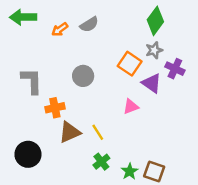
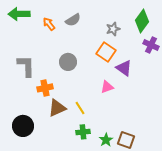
green diamond: (155, 21) -> (142, 21), moved
orange arrow: (60, 29) -> (49, 24), turned 88
gray star: (154, 50) -> (113, 29), moved
purple cross: (175, 69) -> (151, 45), moved
green cross: (101, 162) -> (83, 132), turned 32

